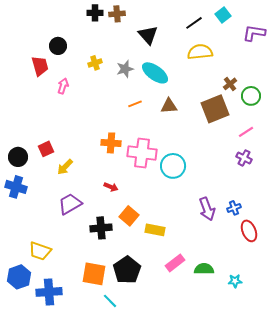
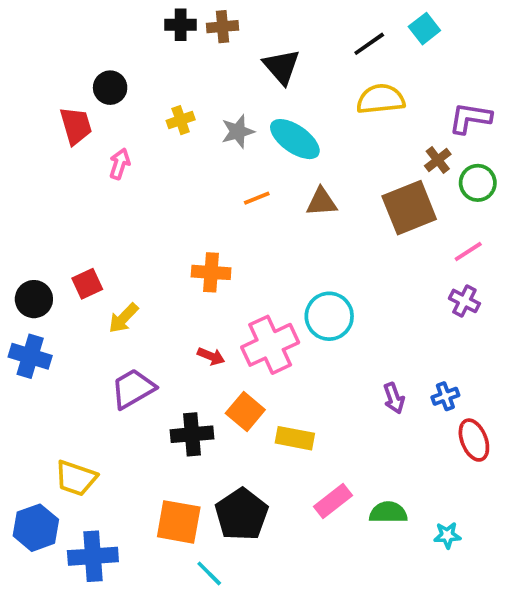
purple L-shape: (254, 33) -> (470, 118), moved
pink cross: (142, 153) -> (270, 345), moved, turned -32
purple arrow: (207, 209) -> (394, 398), size x0.7

